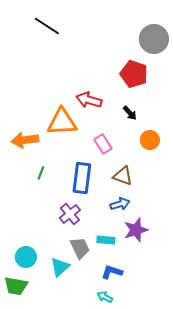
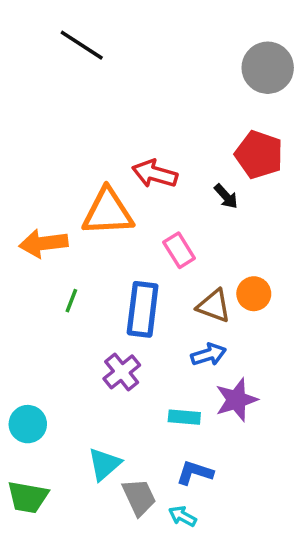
red pentagon: (134, 74) -> (259, 155), moved
orange circle: (150, 140) -> (254, 294), moved
gray trapezoid: (80, 248) -> (139, 497), moved
cyan circle: (26, 257) -> (28, 424), moved

